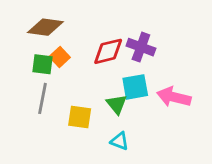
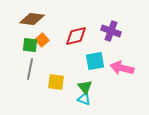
purple cross: (141, 47) -> (111, 31), moved
green triangle: (117, 104) -> (85, 87), moved

